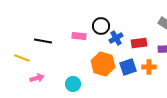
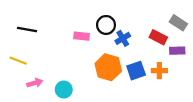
black line: (43, 41) -> (27, 29), moved
red rectangle: (139, 43) -> (158, 37), moved, turned 35
cyan circle: (73, 84) -> (64, 90), moved

